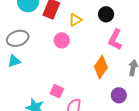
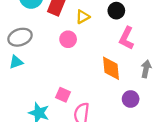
orange diamond: (101, 67) -> (111, 68), turned -40

